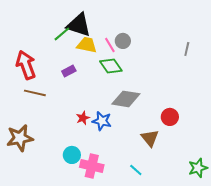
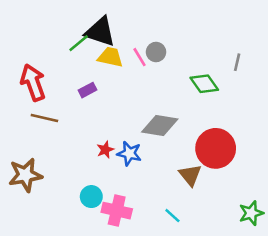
green diamond: (111, 66) -> (204, 84), moved
red circle: (170, 117) -> (216, 148), size x1.8

